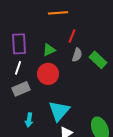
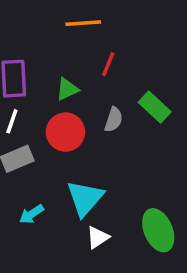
gray semicircle: (77, 55) -> (114, 120), moved
cyan arrow: (29, 120) -> (32, 214), turned 48

